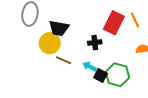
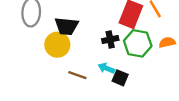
brown line: (64, 60) -> (77, 75), moved
green hexagon: (117, 75) -> (138, 43), moved

